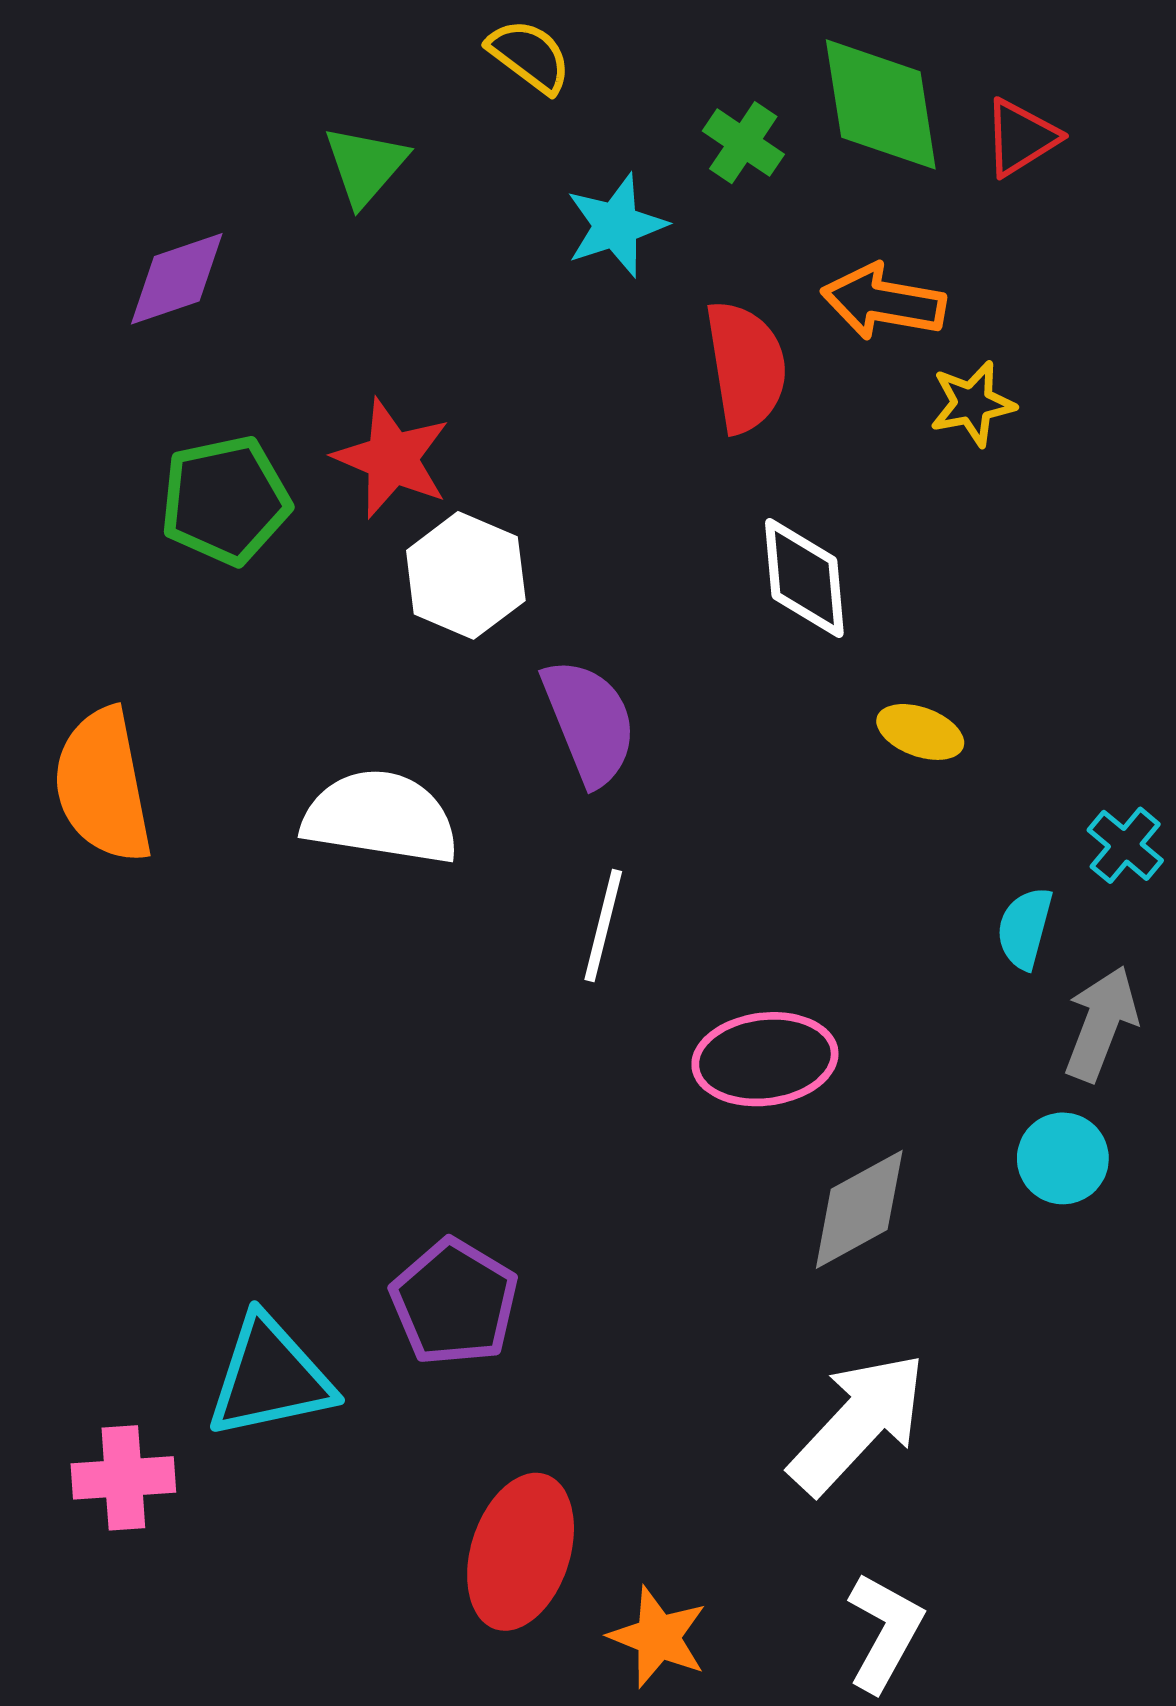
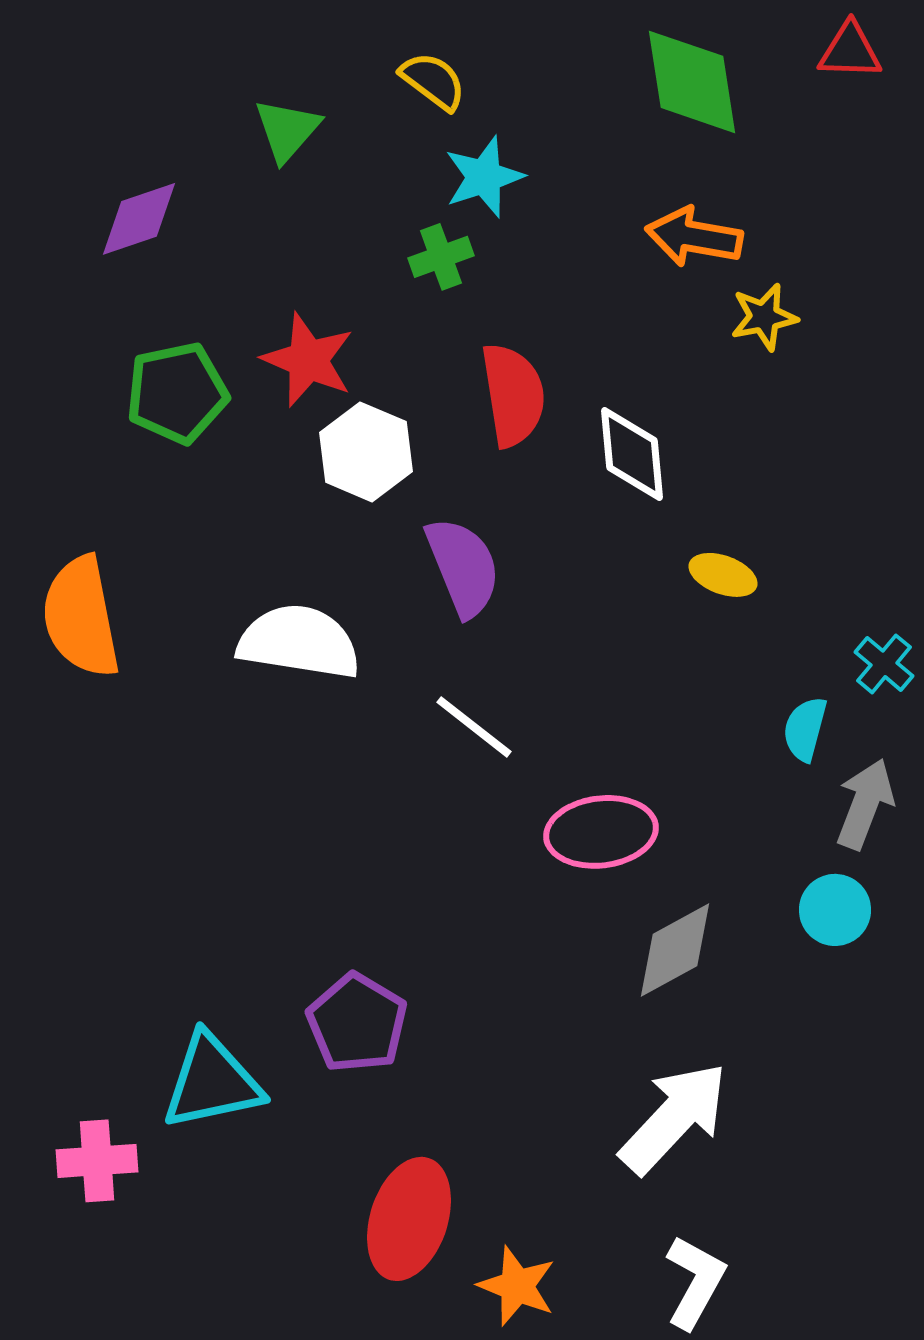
yellow semicircle: (529, 56) -> (433, 81), moved
red triangle: (1021, 137) -> (850, 51), moved, turned 34
green cross: (743, 143) -> (441, 257), moved, turned 36
red semicircle: (746, 367) -> (513, 395), moved
white line: (603, 925) -> (474, 727), turned -66

